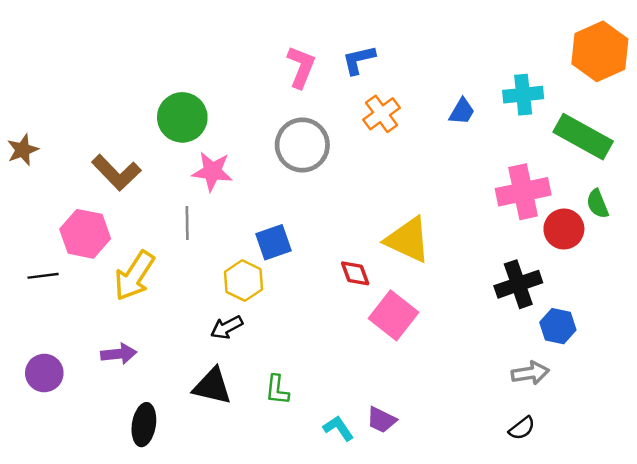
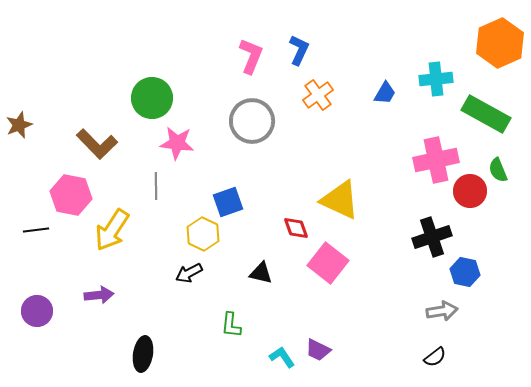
blue L-shape: (359, 60) -> (299, 50), turned 128
black triangle: (212, 386) -> (261, 273), moved, size x0.7
black ellipse: (144, 425) -> (143, 354), moved

